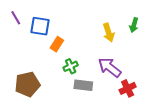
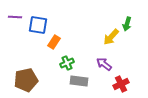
purple line: (16, 18) -> (15, 17), turned -56
yellow arrow: (109, 33) -> (111, 37), moved, turned 60
purple arrow: (110, 67) -> (104, 64), size x0.7

